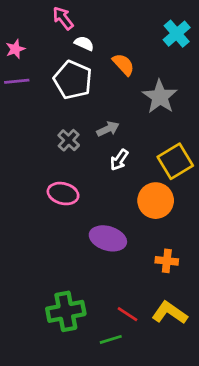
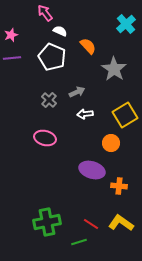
white arrow: (119, 160) -> (85, 114), turned 49
orange circle: (156, 201) -> (111, 143), size x0.7
purple ellipse: (108, 238) -> (92, 170), moved

